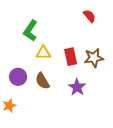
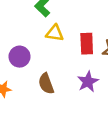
brown semicircle: (42, 81) -> (46, 84), moved

